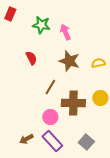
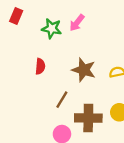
pink arrow: (65, 32) -> (77, 23), moved, turned -119
red semicircle: (31, 58) -> (40, 66), turned 32

